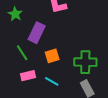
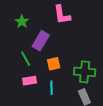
cyan line: (52, 81) -> (52, 88), turned 56

